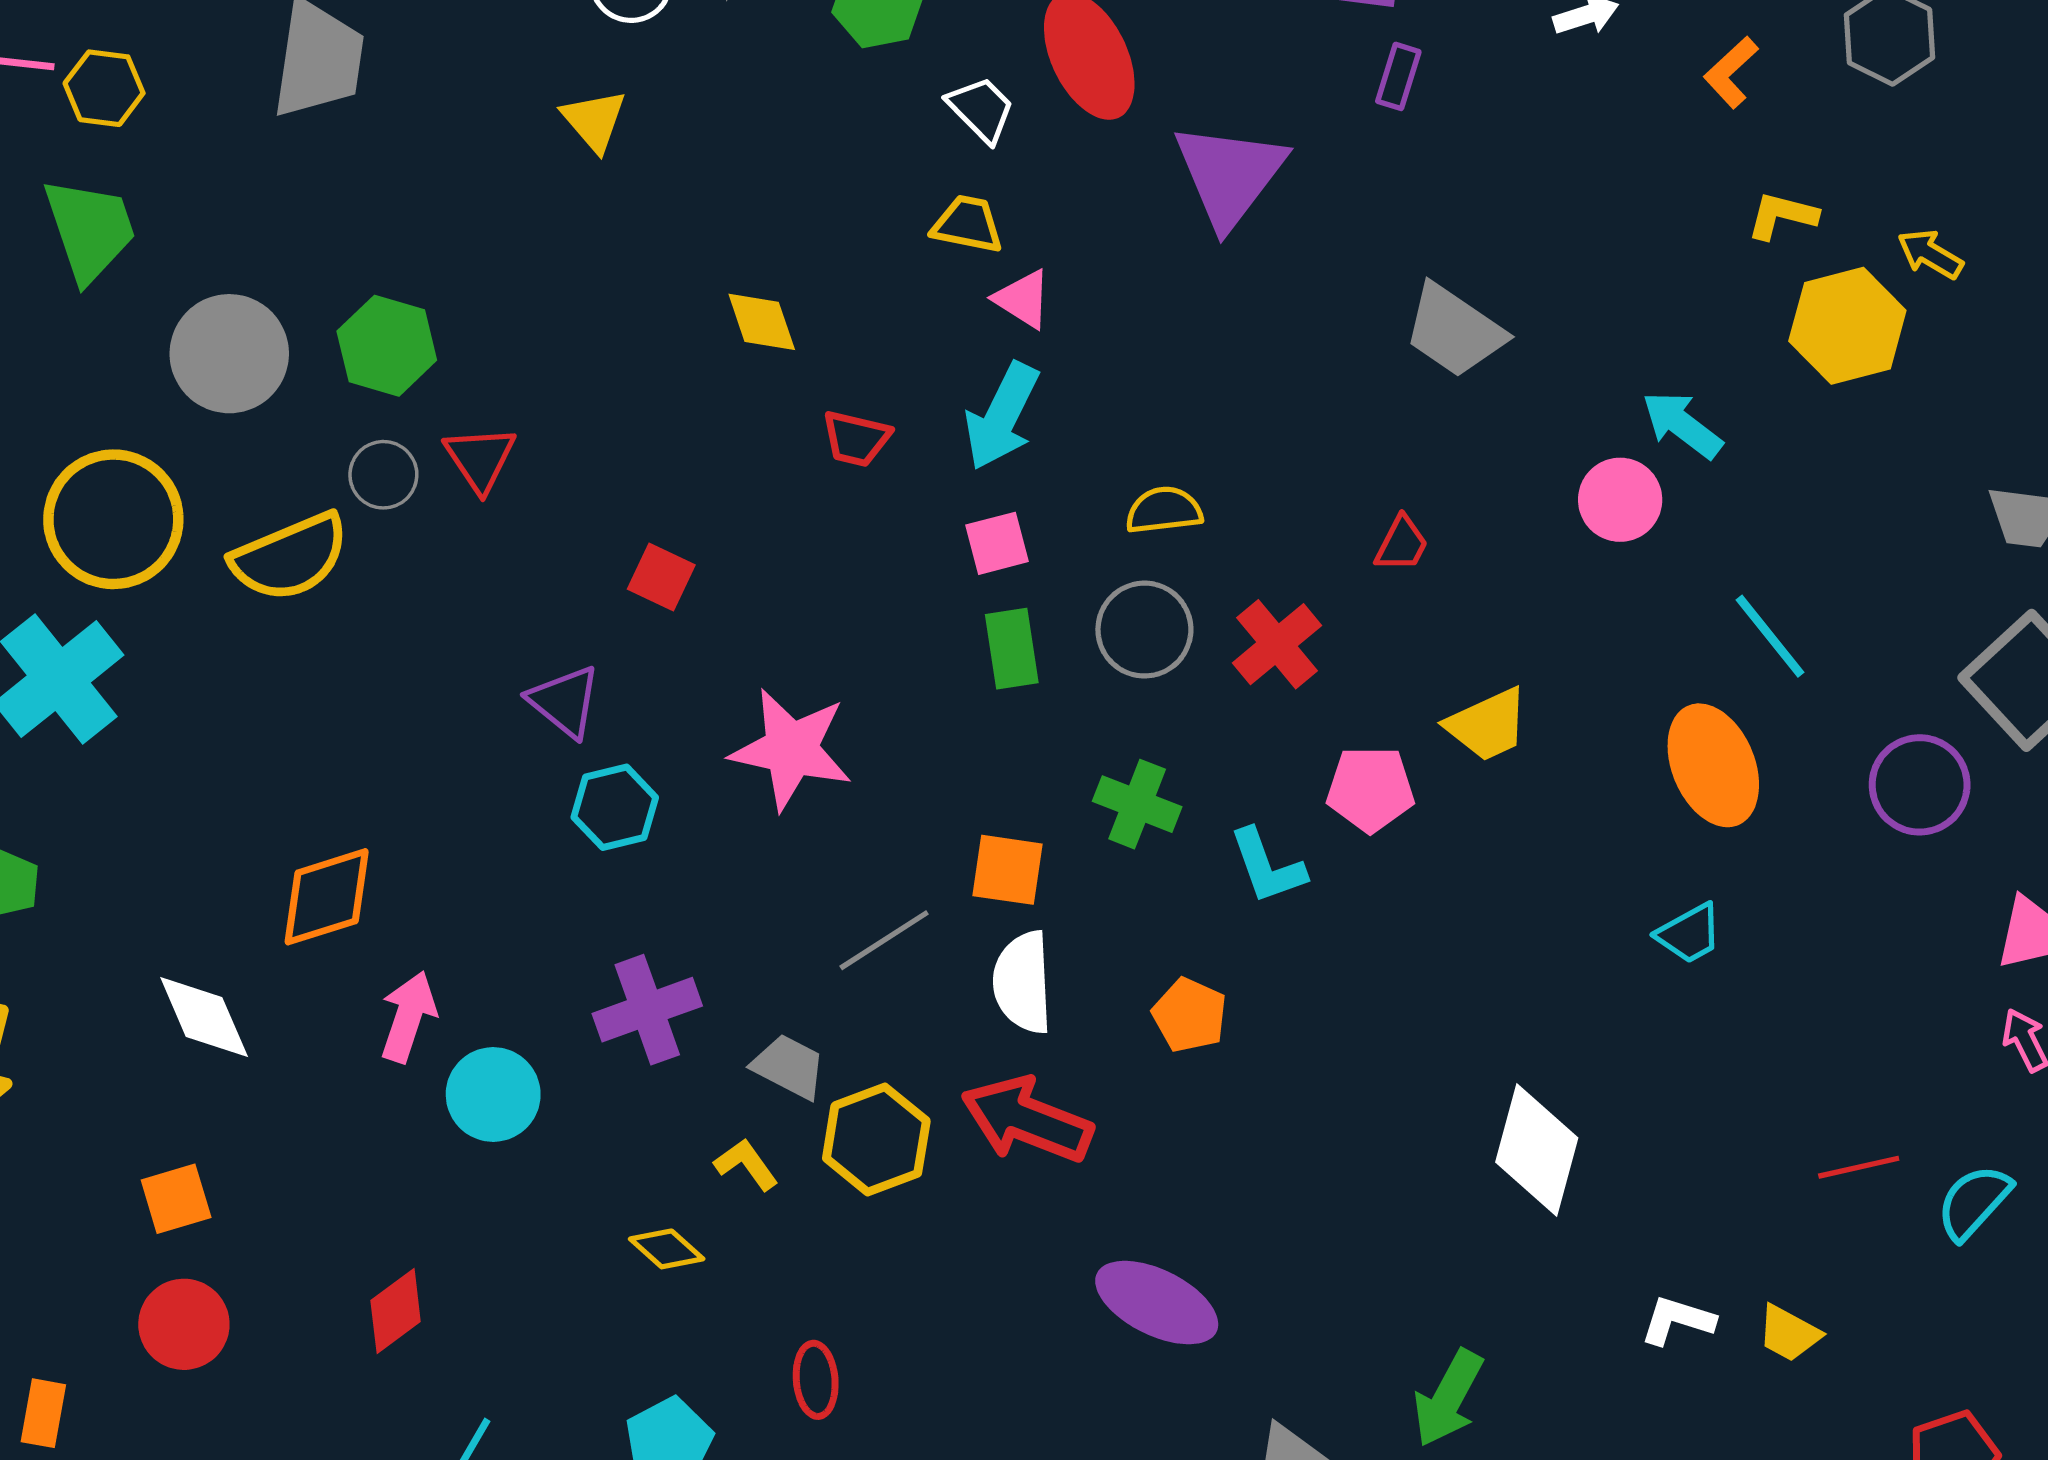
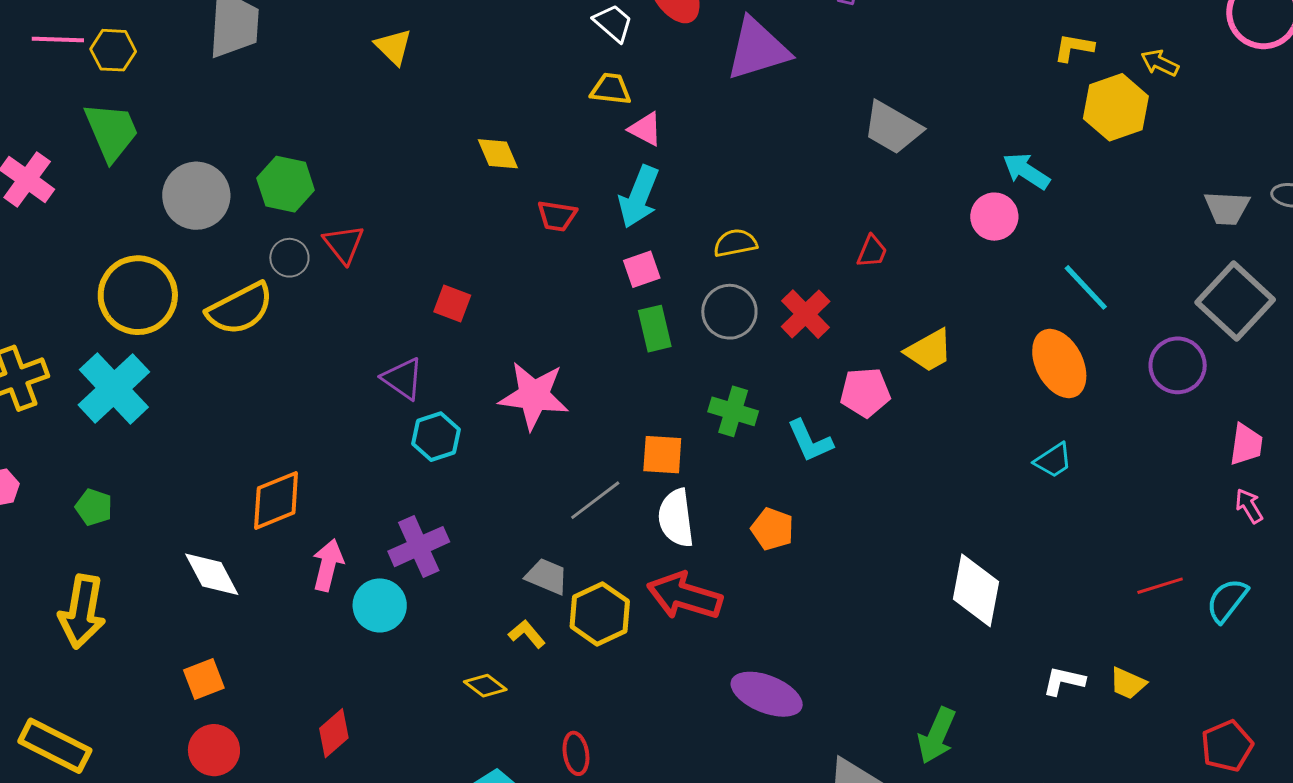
purple triangle: (1230, 175) -> (758, 49), turned 40
purple cross: (647, 1010) -> (419, 547), moved

